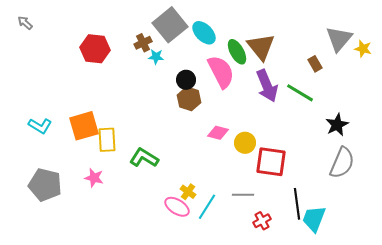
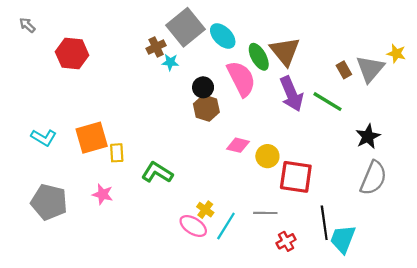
gray triangle: (339, 39) -> (370, 69), moved
red hexagon: (95, 49) -> (72, 54), moved
yellow rectangle: (107, 140) -> (117, 153), size x0.7

